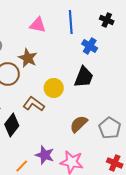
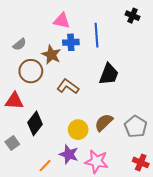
blue line: (71, 22) -> (97, 35), moved
blue cross: (90, 46) -> (71, 42), moved, turned -35
yellow circle: (54, 88) -> (78, 130), moved
brown L-shape: (34, 104) -> (68, 86), moved

